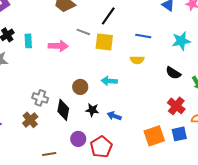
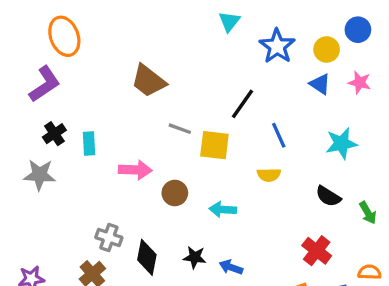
black line: (108, 16) -> (242, 104), moved
blue line: (143, 36) -> (279, 135), turned 56
pink arrow: (58, 46) -> (135, 170), moved
brown circle: (80, 87) -> (175, 193), moved
red cross: (176, 106) -> (317, 251), moved

